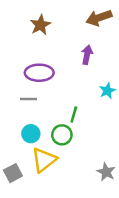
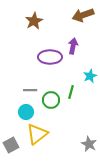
purple ellipse: (39, 73) -> (50, 57), moved
gray line: (28, 99) -> (30, 90), moved
green line: (74, 115) -> (71, 92), moved
green circle: (62, 135) -> (51, 100), moved

